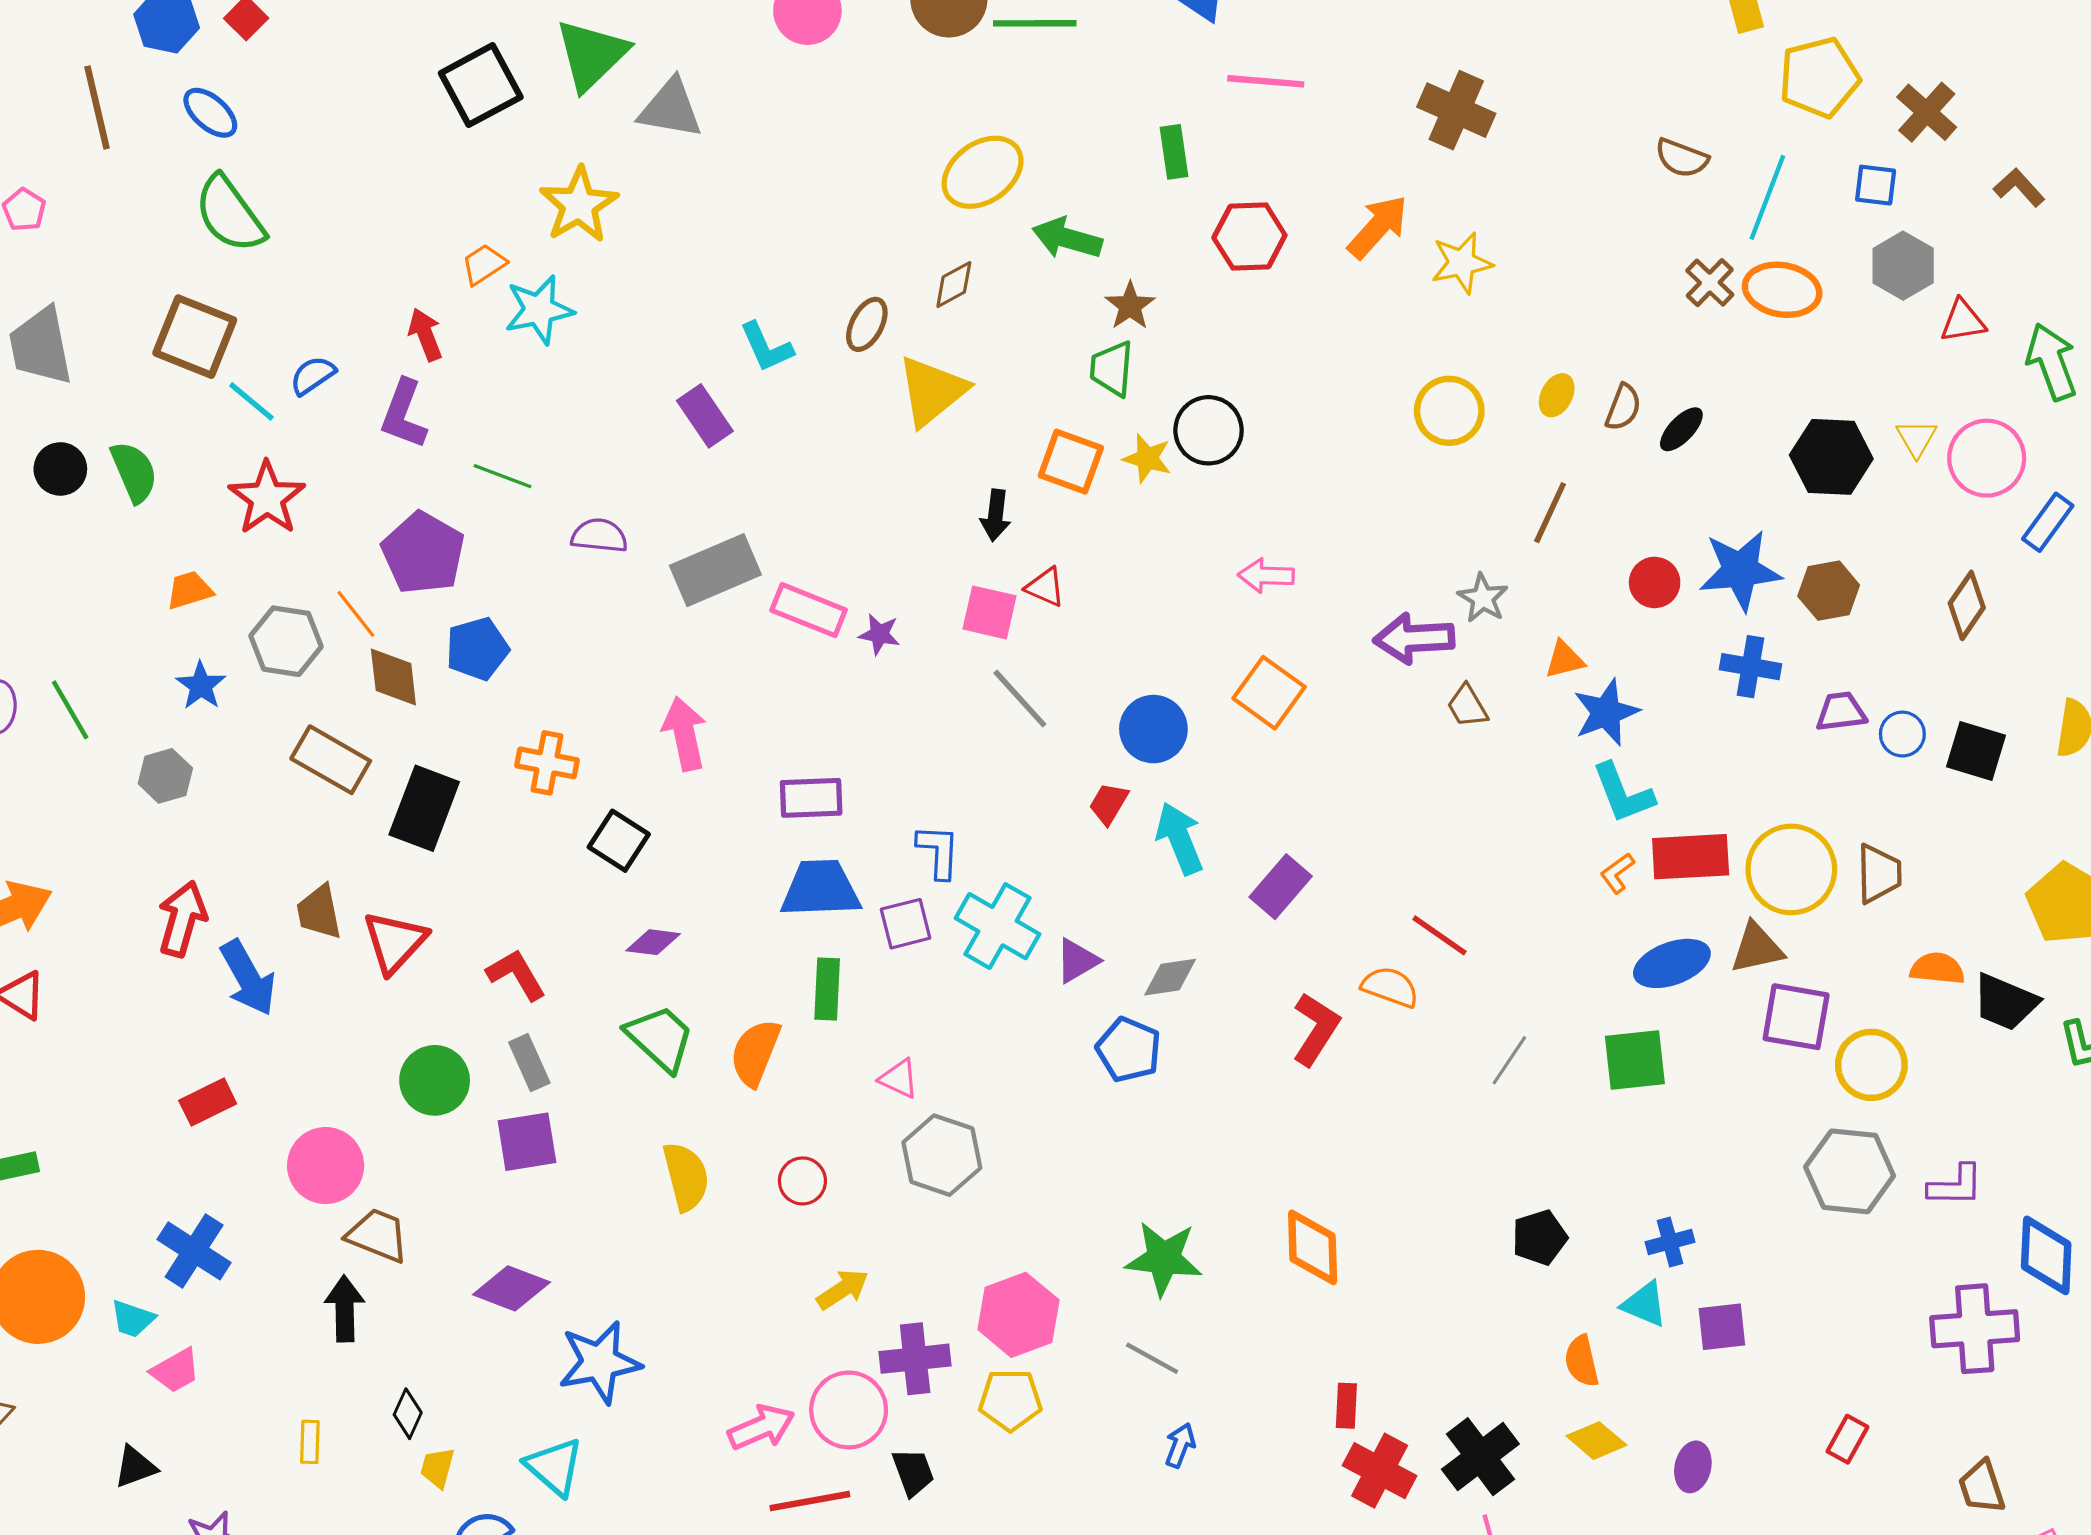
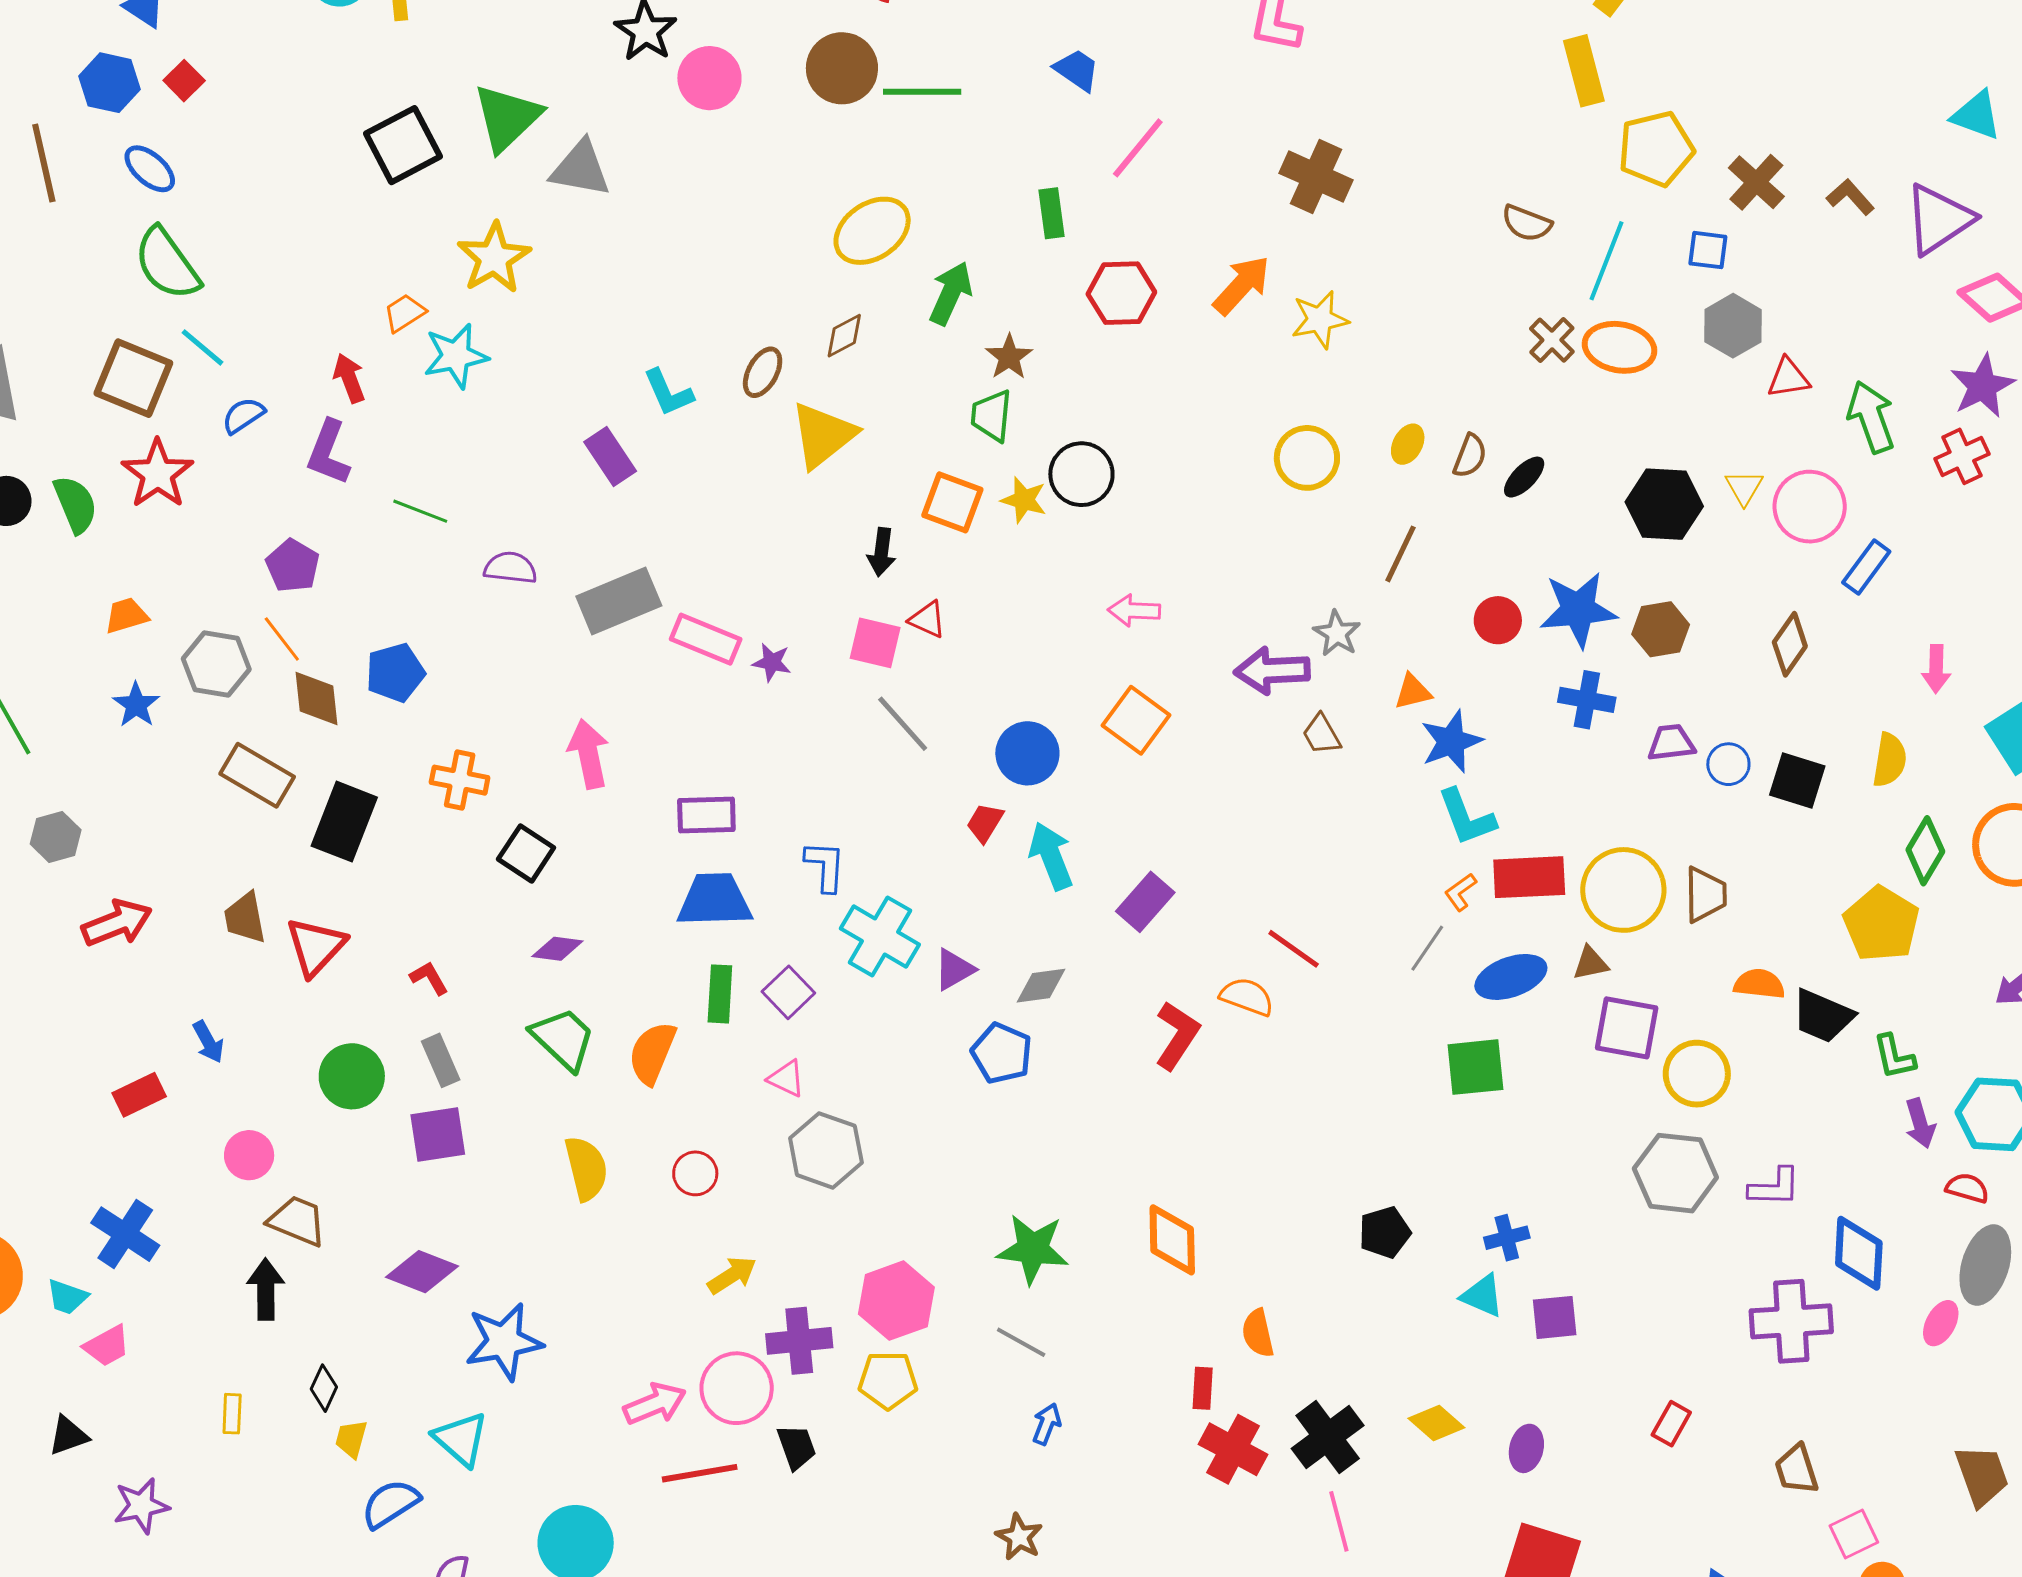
pink line: (1266, 81) -> (1138, 148), turned -56
brown L-shape: (2019, 187) -> (1850, 197), moved
green arrow: (1067, 238) -> (951, 293), turned 98
cyan line: (251, 401) -> (202, 347), moved
red star: (267, 498) -> (158, 474), moved
purple pentagon: (423, 553) -> (293, 566), moved, size x0.7
gray hexagon: (165, 776) -> (56, 837), moved
red arrow: (182, 919) -> (117, 923), turned 52
purple square: (906, 924) -> (788, 992), moved, turned -30
brown triangle: (1757, 948) -> (1590, 963), size x0.7
red L-shape: (516, 975) -> (429, 978), size x0.7
blue arrow: (248, 978) -> (208, 1042), moved, size x0.6
gray line: (1509, 1060) -> (1427, 948), moved
pink circle: (326, 1166) -> (249, 1155), size x0.7
orange semicircle: (1582, 1361) -> (1258, 1333), moved

